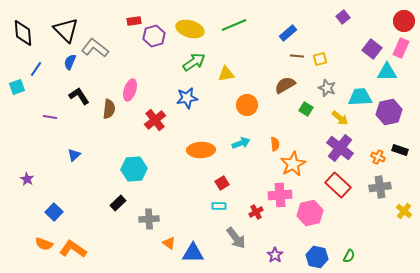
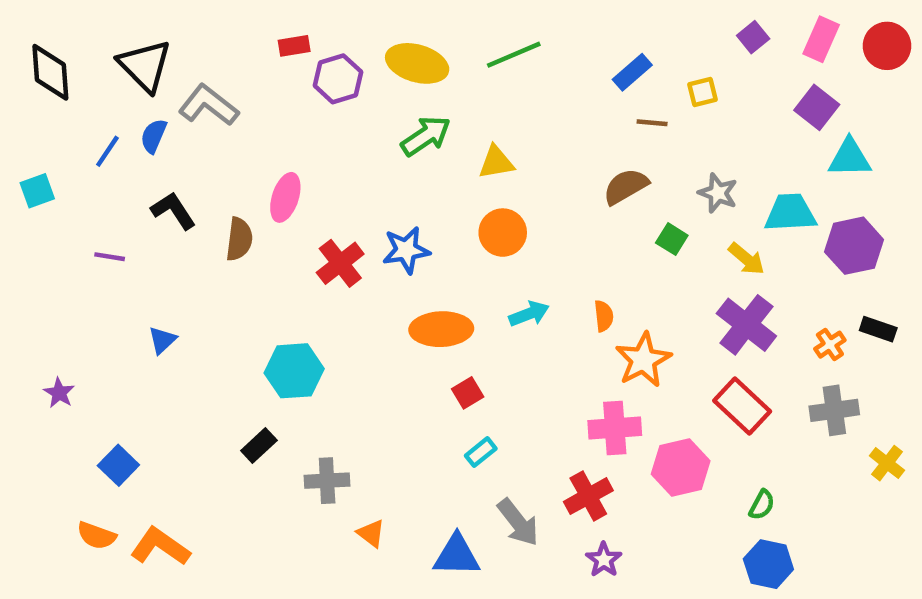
pink rectangle: (401, 48) -> (821, 39), moved
yellow square: (320, 59) -> (703, 92), moved
blue line: (36, 69) -> (107, 151), moved
blue star: (187, 98) -> (406, 250), moved
orange circle: (247, 105) -> (503, 233), moved
orange cross: (378, 157) -> (830, 345), turned 32
red square: (222, 183) -> (468, 393), moved
cyan rectangle: (219, 206) -> (481, 452), turned -40
red cross: (256, 212) -> (588, 496), moved, size x1.5
blue triangle: (193, 253) -> (457, 555), moved
green semicircle: (349, 256) -> (762, 505), moved
blue hexagon: (317, 257) -> (768, 564), moved

